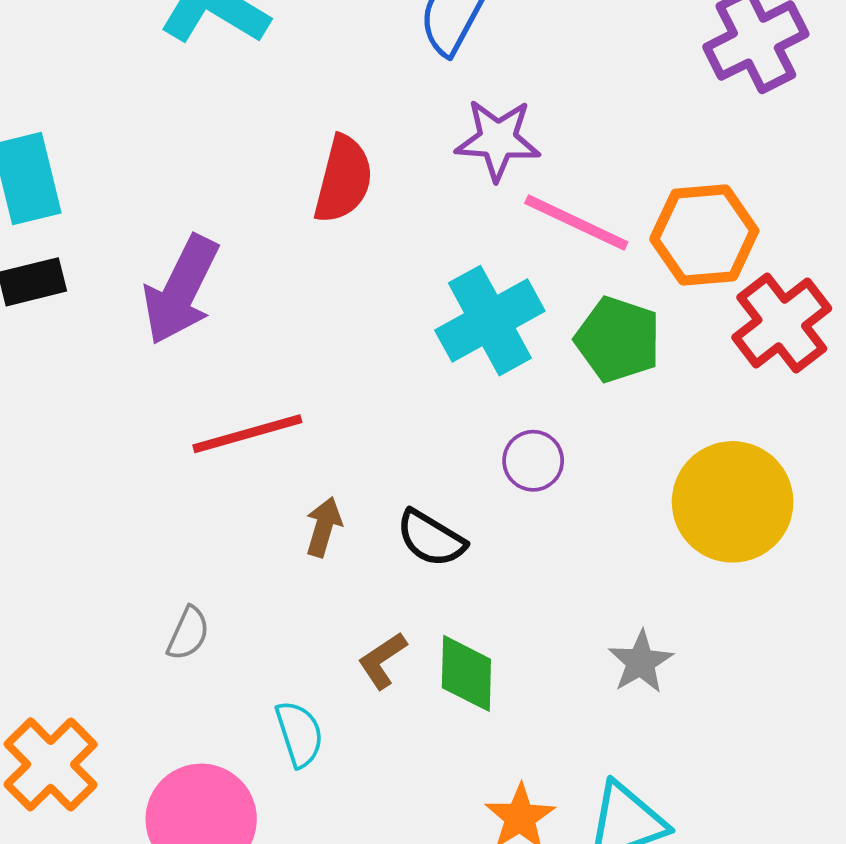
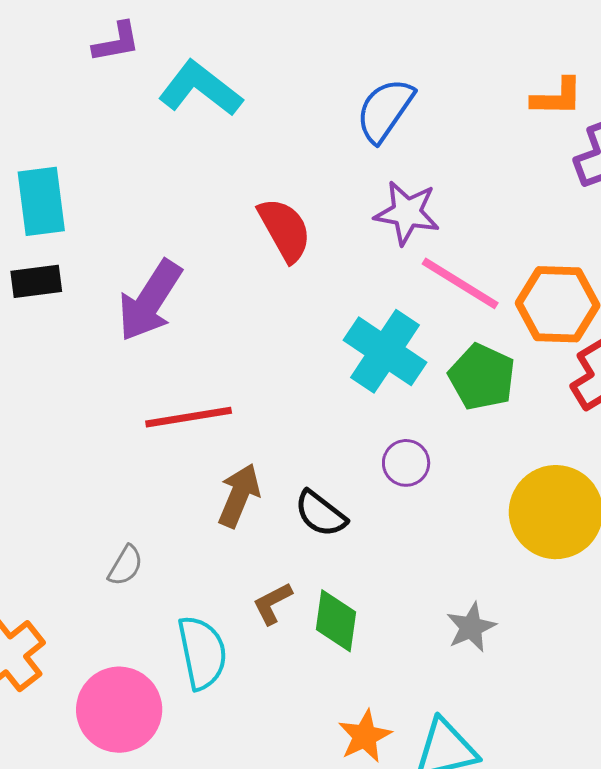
red semicircle: (343, 179) -> (285, 230), turned -50
cyan cross: (490, 321) -> (385, 351), turned -34
brown arrow: (324, 527) -> (239, 495), size x1.4
cyan semicircle: (299, 734) -> (202, 653), size x1.4

